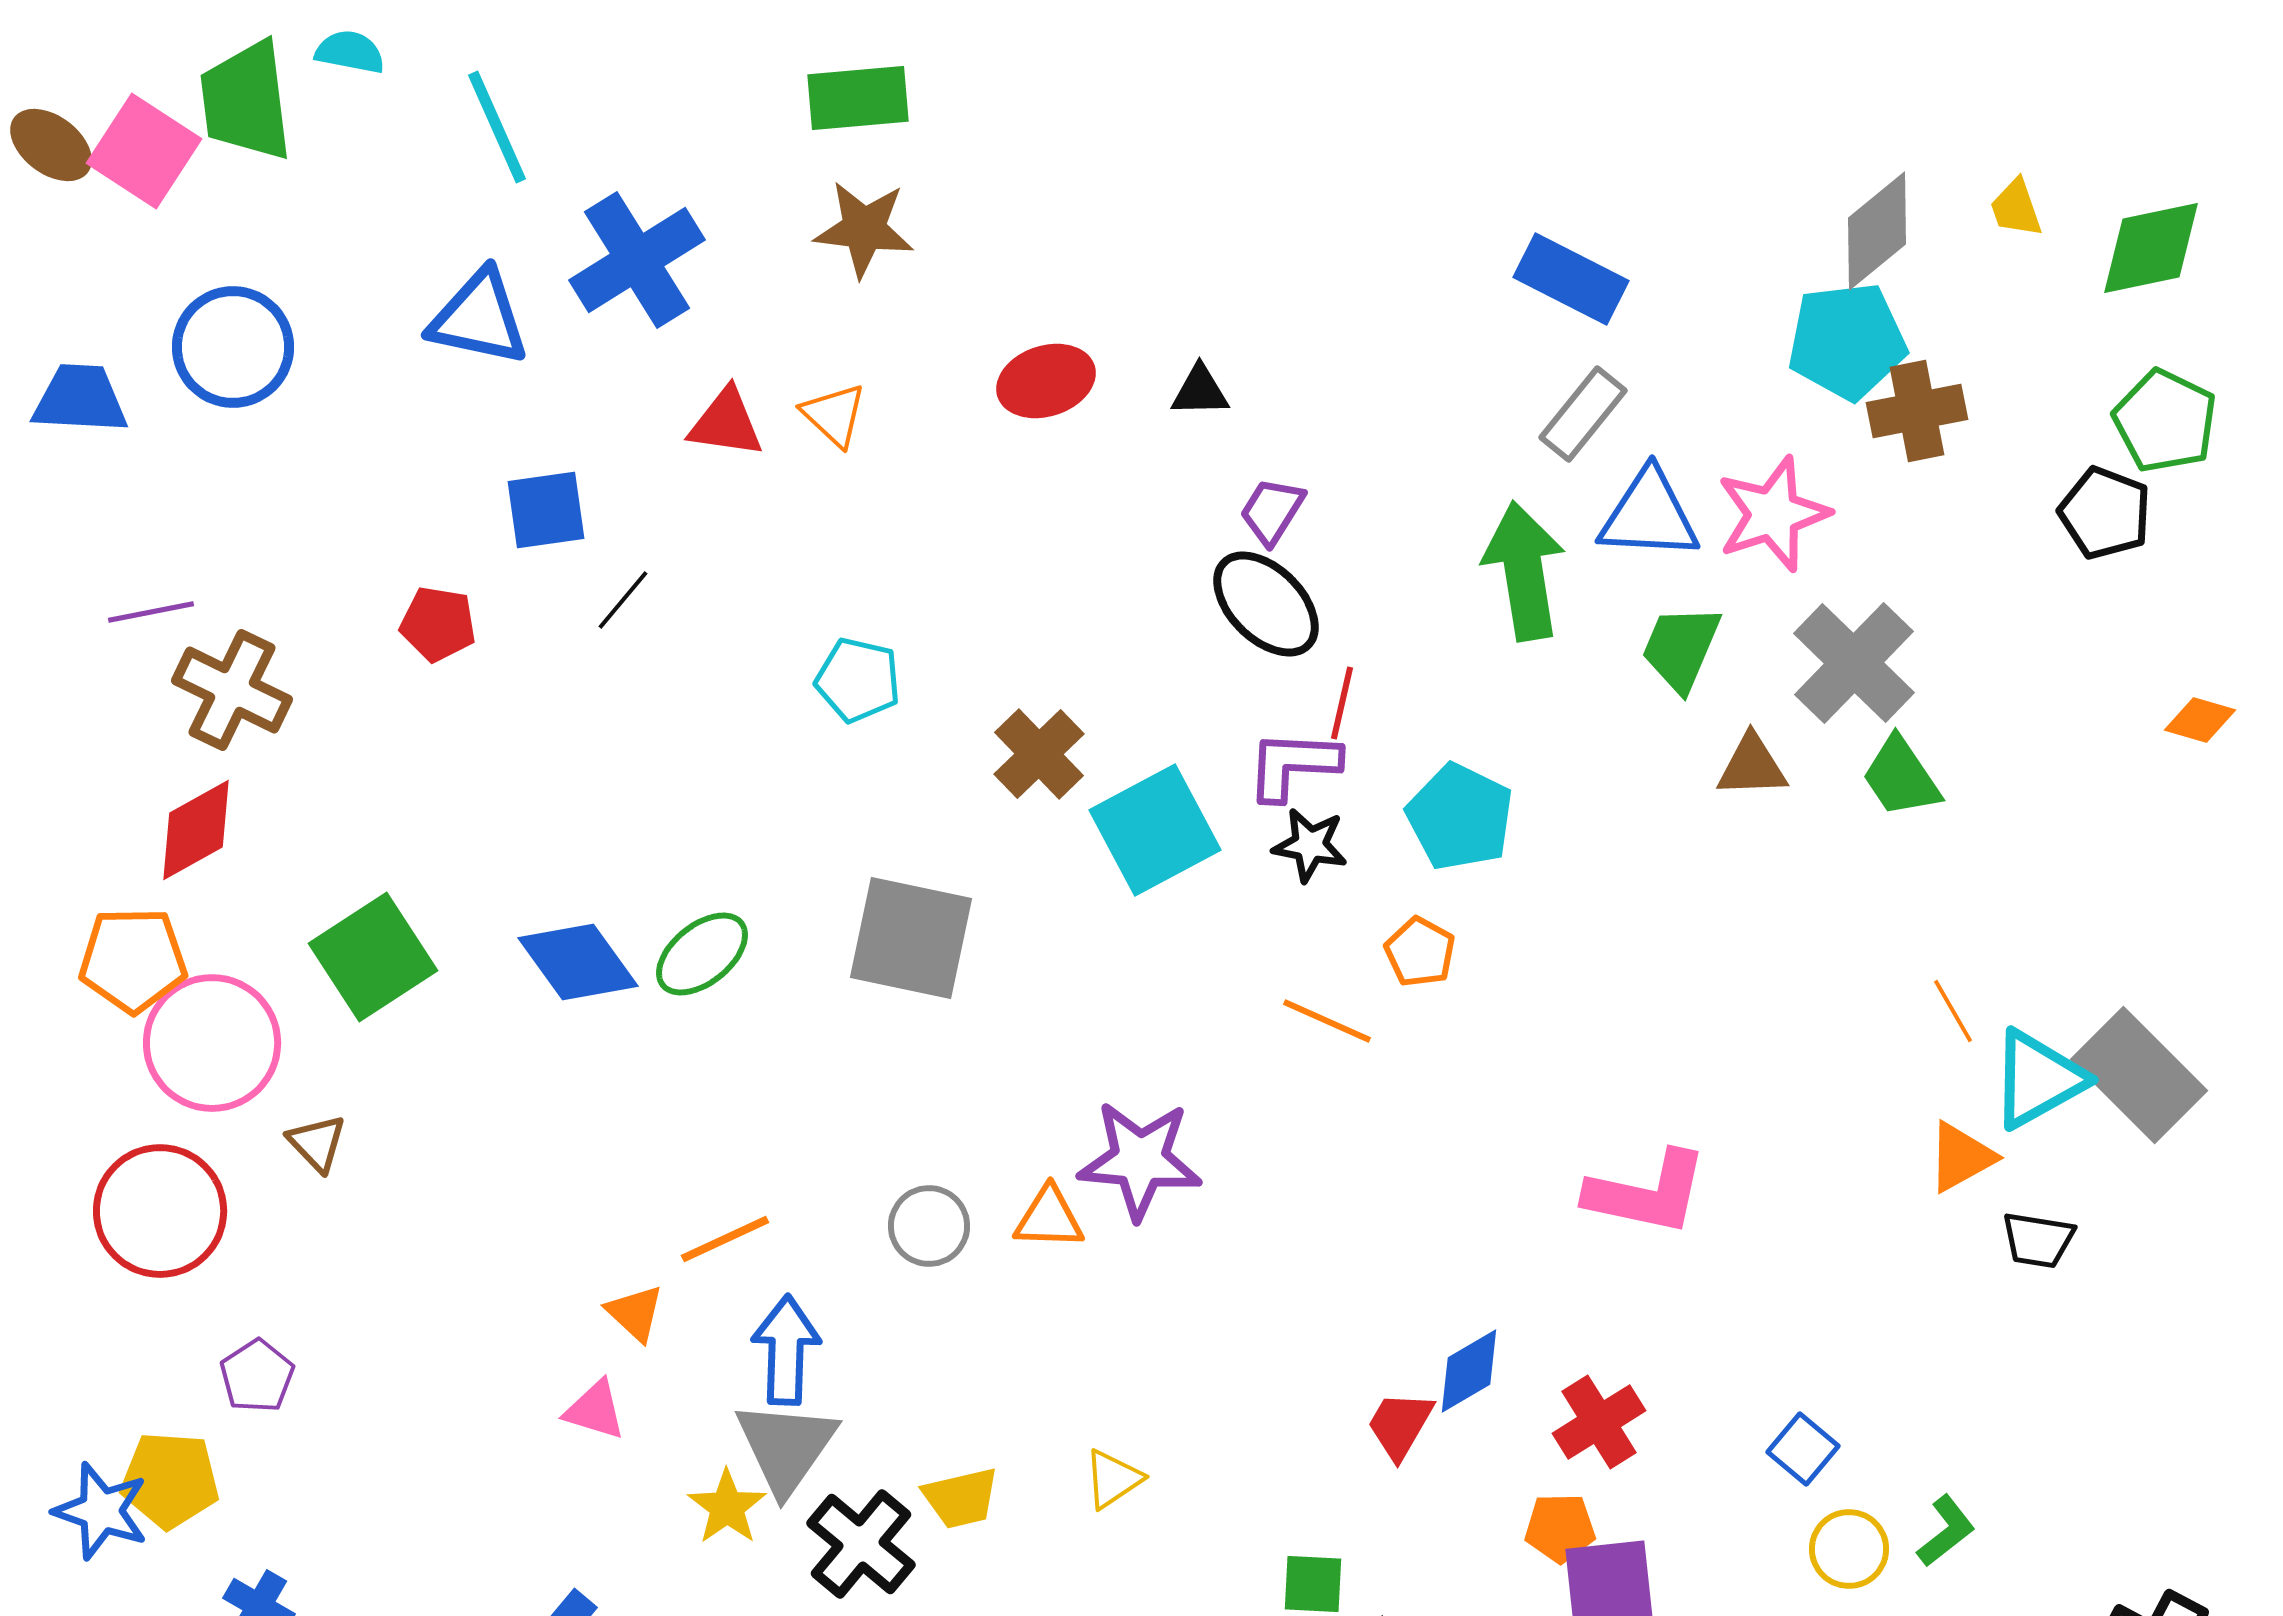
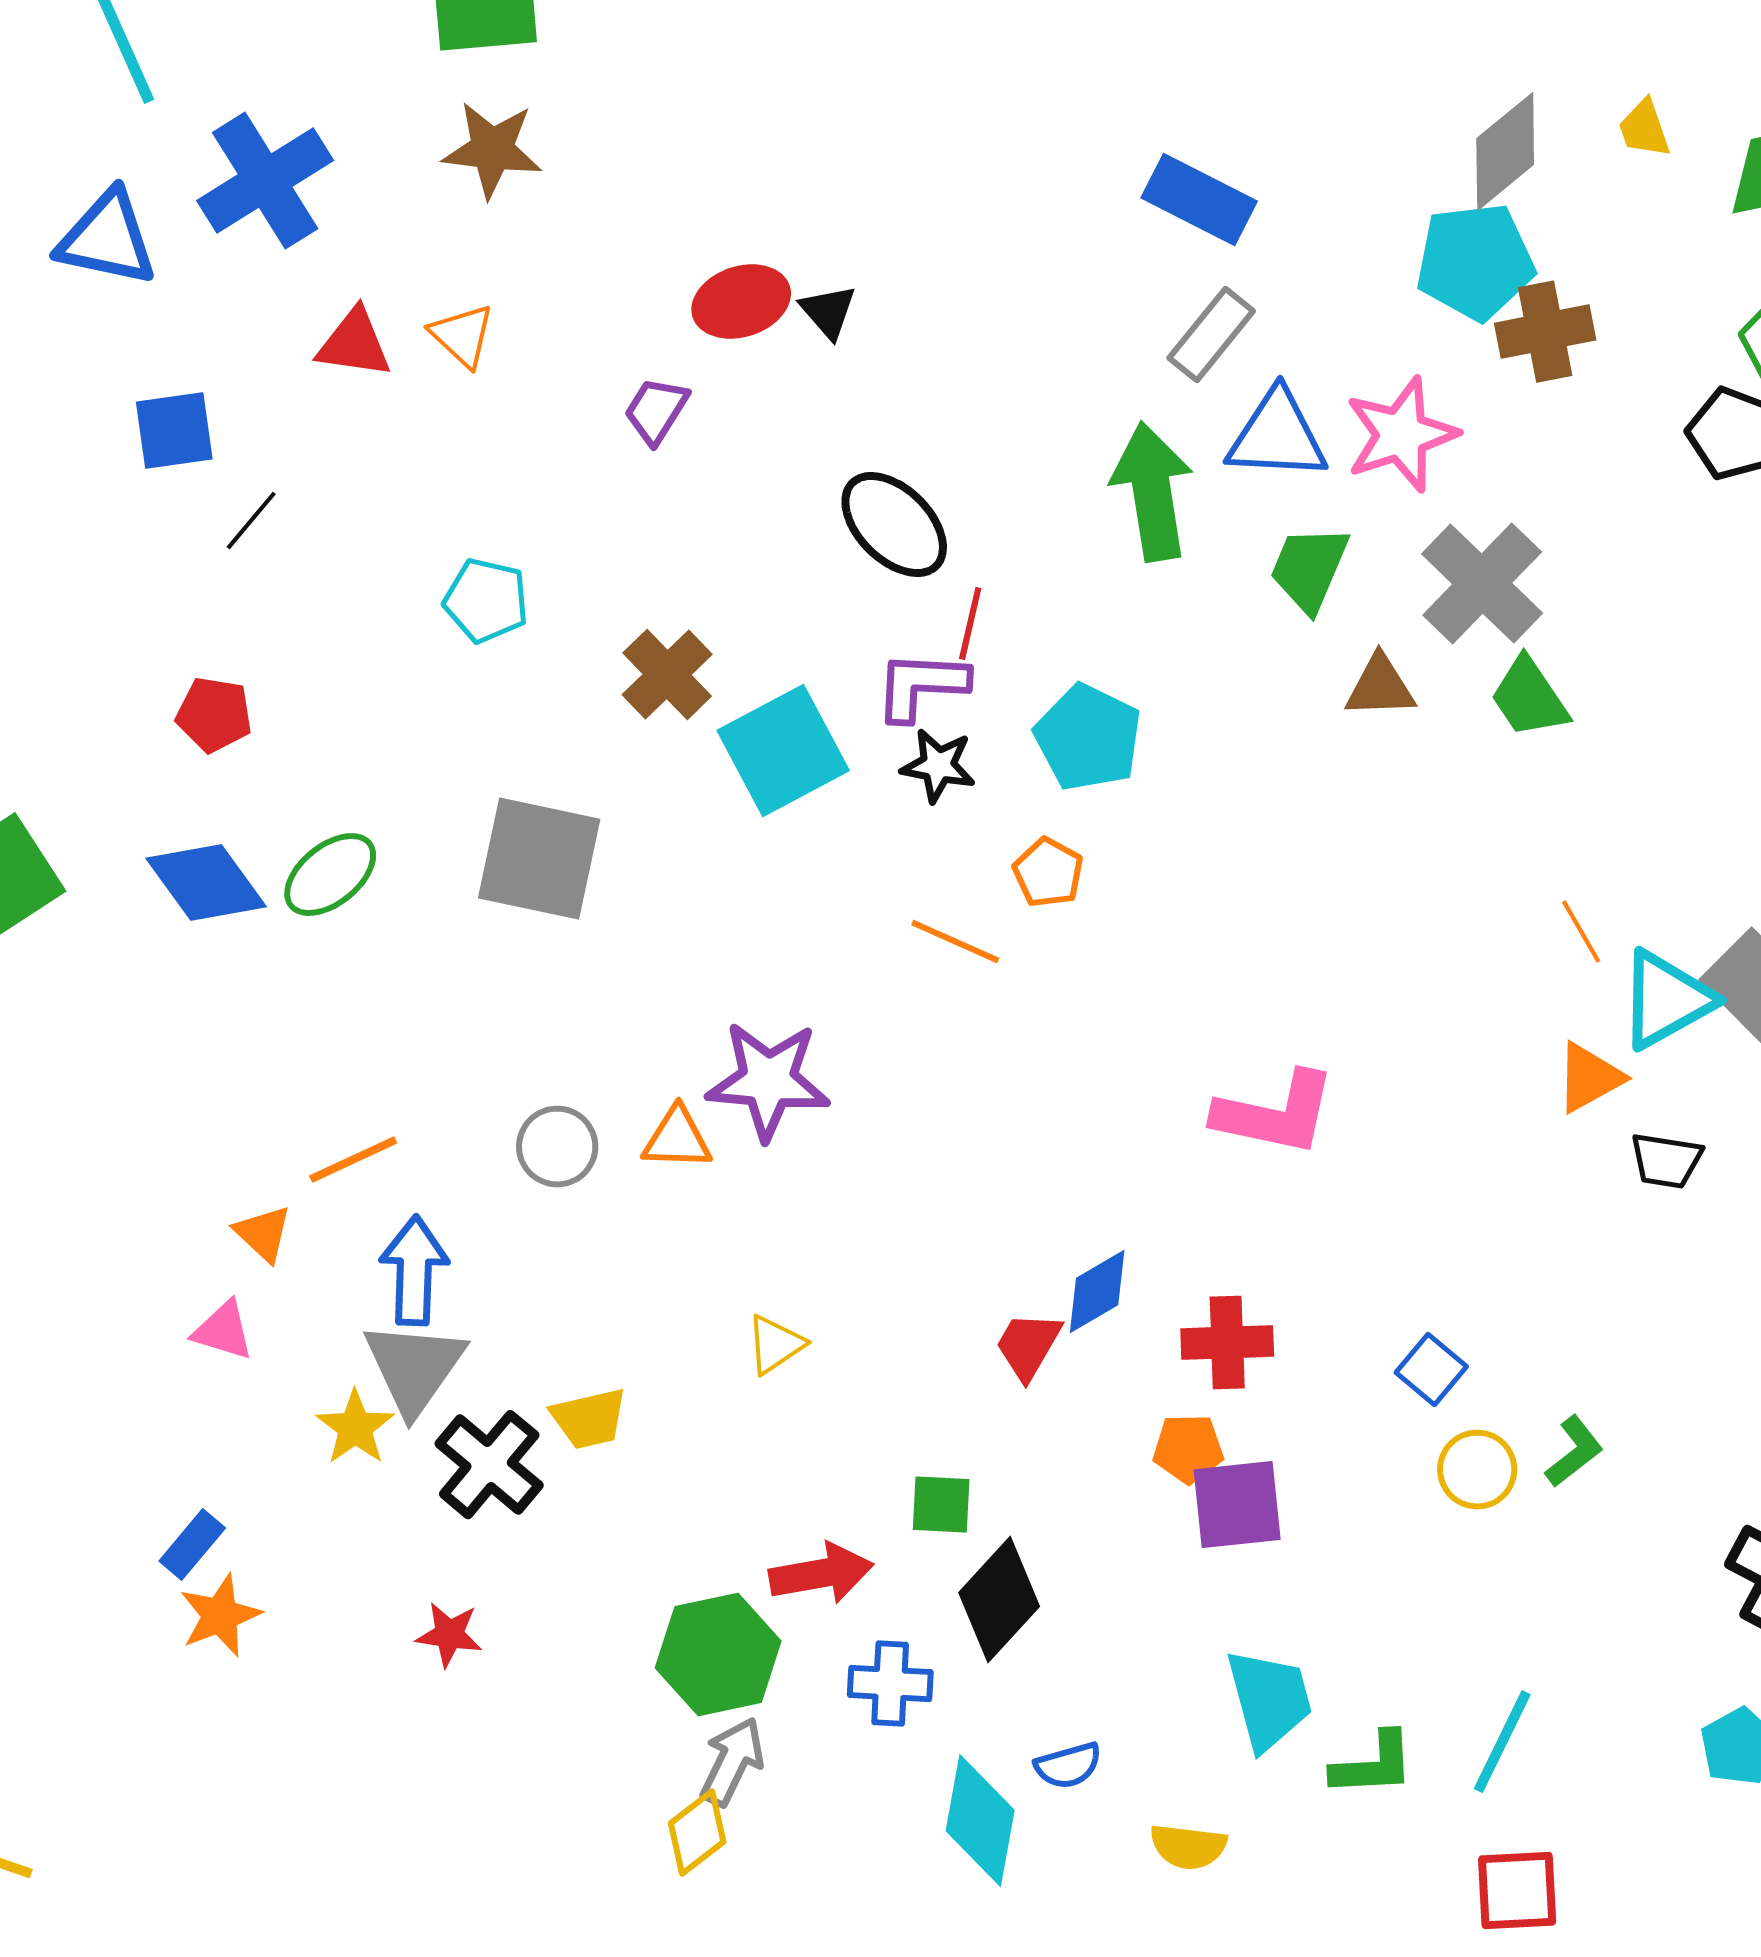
red ellipse: (1046, 381) -> (741, 302), moved
black triangle: (1200, 391) -> (828, 312), turned 50
purple trapezoid: (1272, 511) -> (656, 411), moved
red pentagon: (438, 624) -> (214, 715), moved
red cross: (1599, 1422) -> (1227, 1343), turned 30
yellow triangle: (1113, 1479) -> (775, 1345), moved

